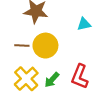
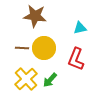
red L-shape: (80, 77) -> (76, 59), moved

